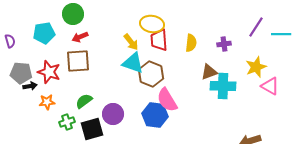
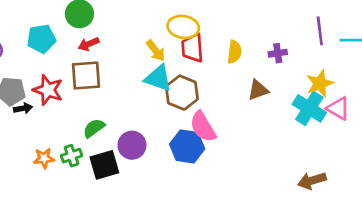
purple line: (256, 27) -> (320, 31), turned -40
cyan cross: (223, 86) -> (309, 108), moved, turned 30
orange star: (47, 102) -> (44, 158), moved

